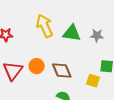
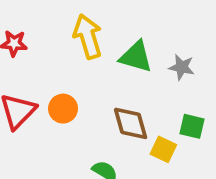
brown diamond: (62, 70) -> (131, 123), moved

